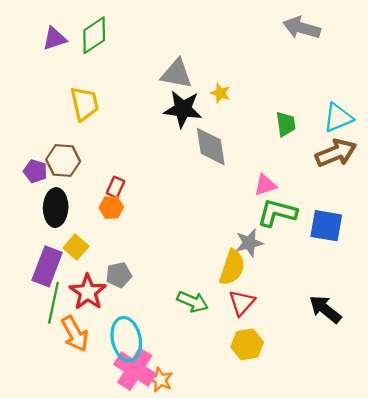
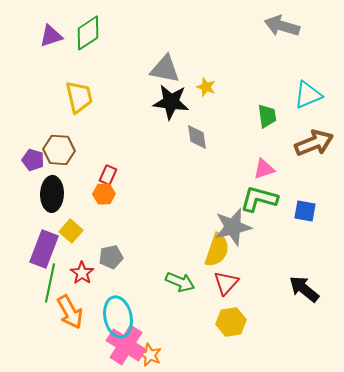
cyan triangle: (338, 118) -> (308, 95), moved
gray diamond: (211, 147) -> (197, 137), size x0.7
pink triangle: (265, 185) -> (264, 169), moved
blue square: (326, 226) -> (305, 211), size x0.7
gray star: (249, 243) -> (233, 227), size x1.4
red star: (88, 292) -> (82, 273), size x0.7

